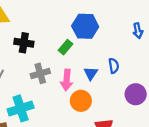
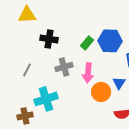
blue hexagon: (85, 26) -> (110, 41), moved
blue triangle: (91, 73) -> (119, 83), moved

